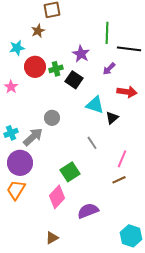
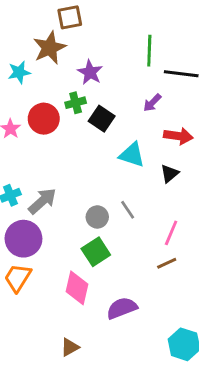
brown star: (38, 31) -> (50, 48), size x1.6
purple star: (81, 54) -> (90, 72), moved
red circle: (35, 67) -> (44, 119), moved
gray circle: (52, 118) -> (97, 217), moved
black triangle: (112, 118) -> (170, 174), moved
pink diamond: (57, 197) -> (77, 288), turned -30

